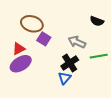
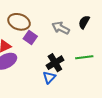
black semicircle: (97, 21) -> (84, 22), turned 96
gray arrow: (77, 42) -> (61, 28), moved

